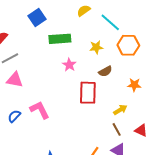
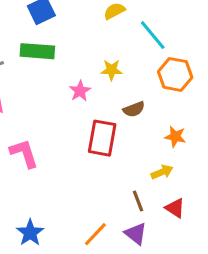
green rectangle: (60, 39) -> (37, 51), moved
yellow star: (96, 47) -> (111, 70), moved
yellow arrow: (120, 110) -> (162, 172), moved

